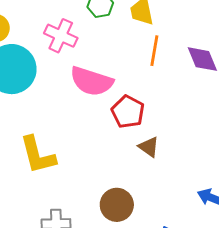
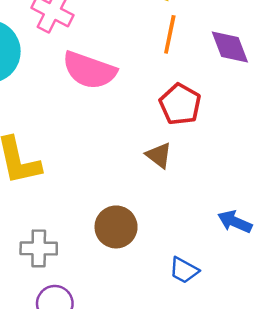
red pentagon: (128, 112) -> (180, 104), moved

